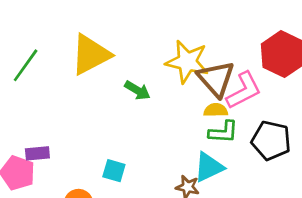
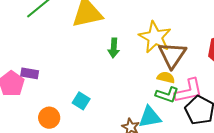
green arrow: (137, 90) -> (114, 48), turned 48
pink L-shape: (244, 90) -> (189, 91), moved

